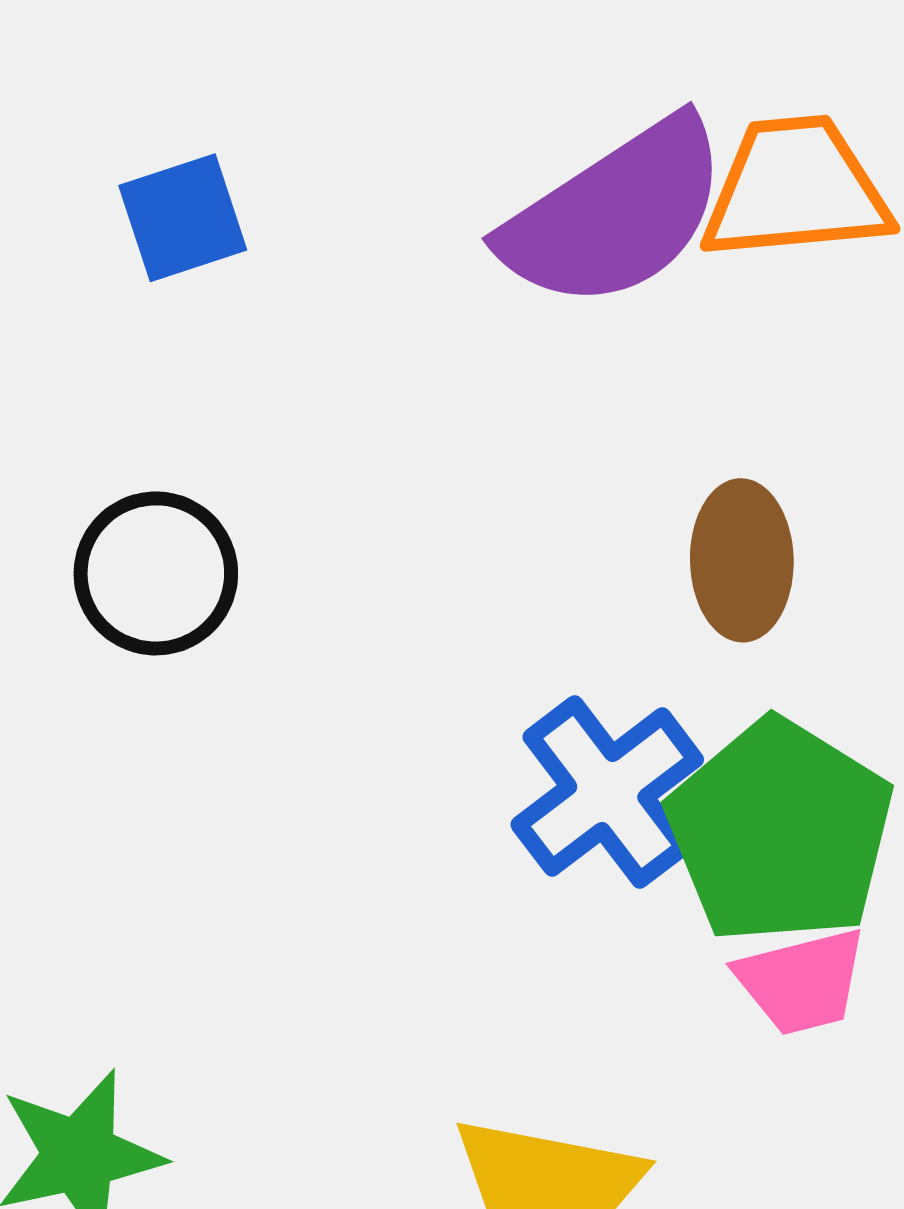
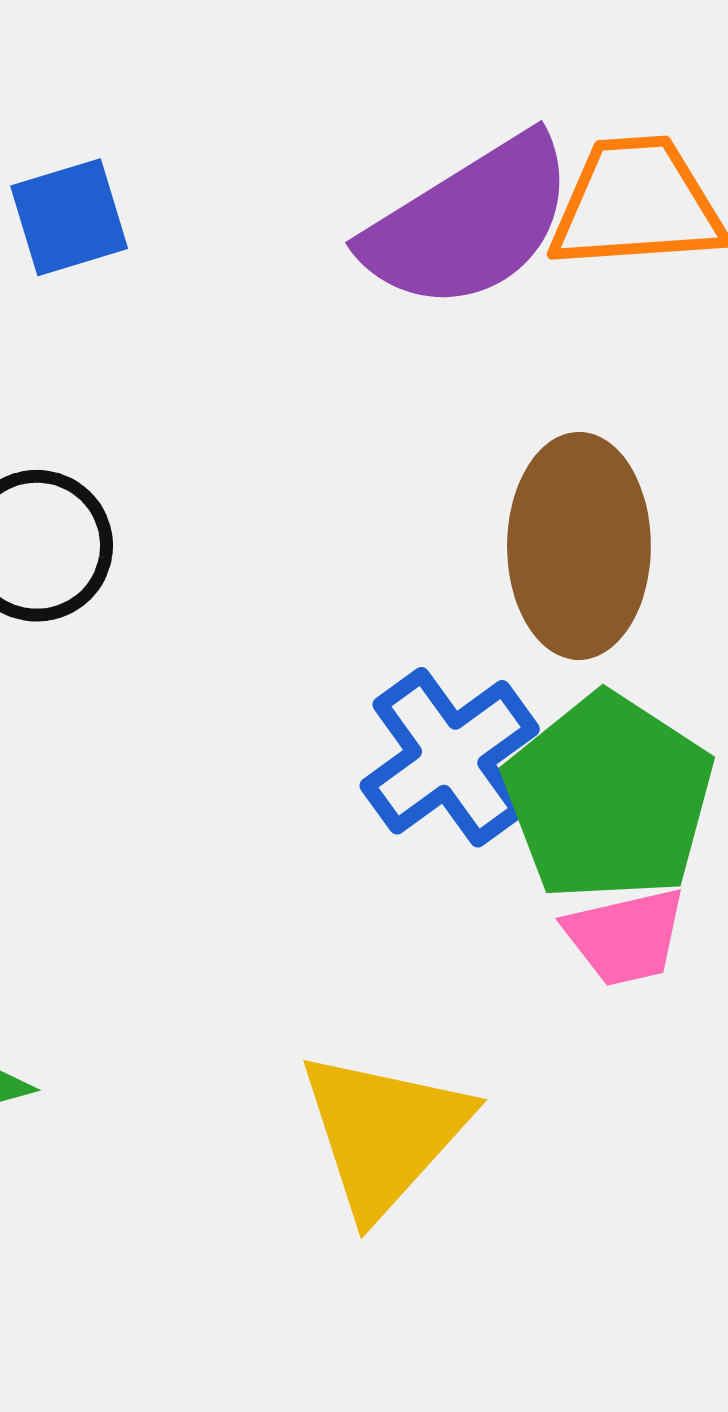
brown ellipse: (742, 560) -> (579, 546), size x1.5

